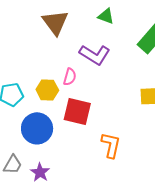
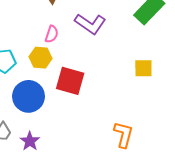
pink semicircle: (70, 77) -> (52, 34), moved
orange L-shape: (111, 145) -> (123, 135), moved

